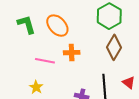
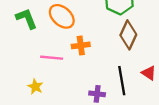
yellow star: (36, 87) -> (35, 87), moved

